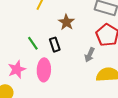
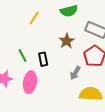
brown star: (66, 22) -> (67, 41), moved

